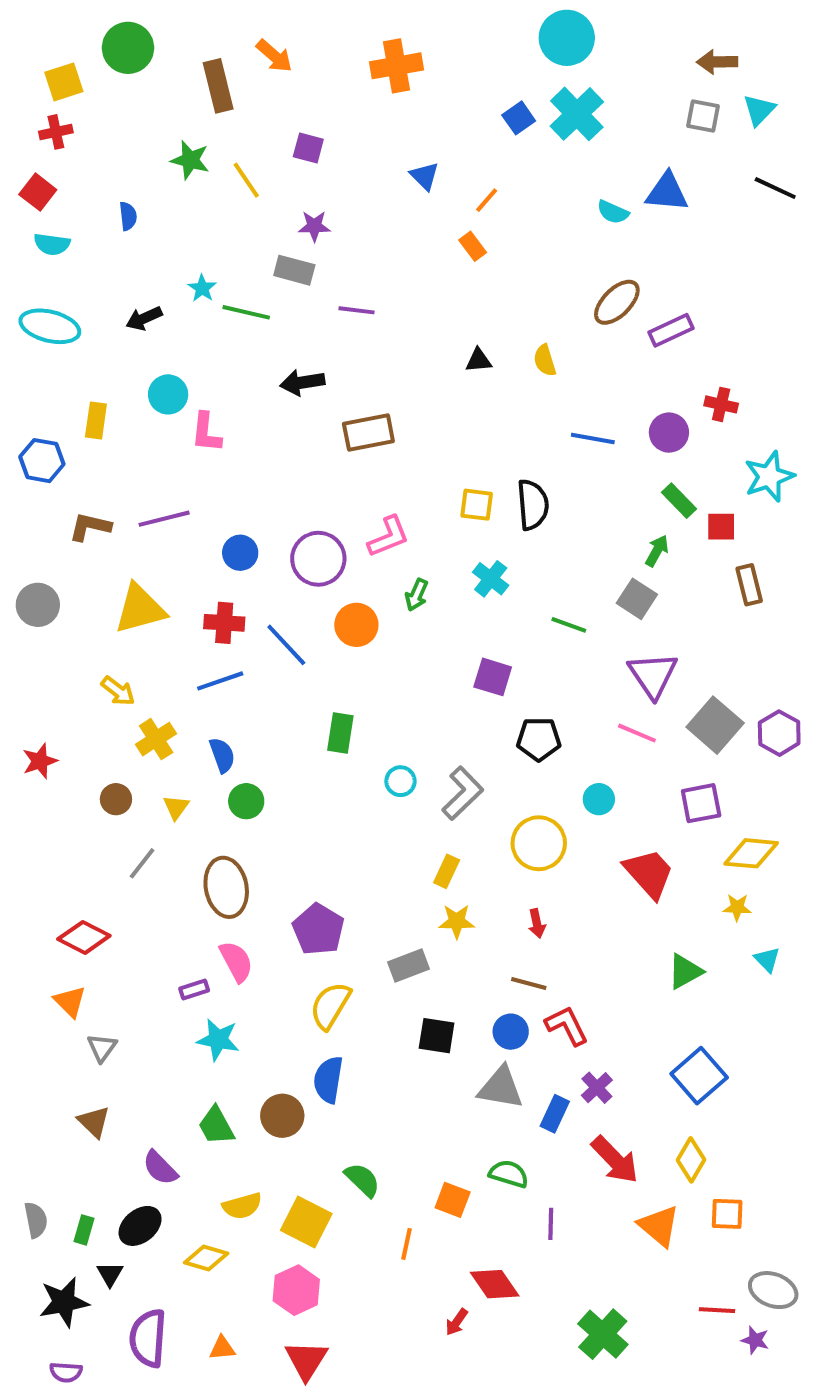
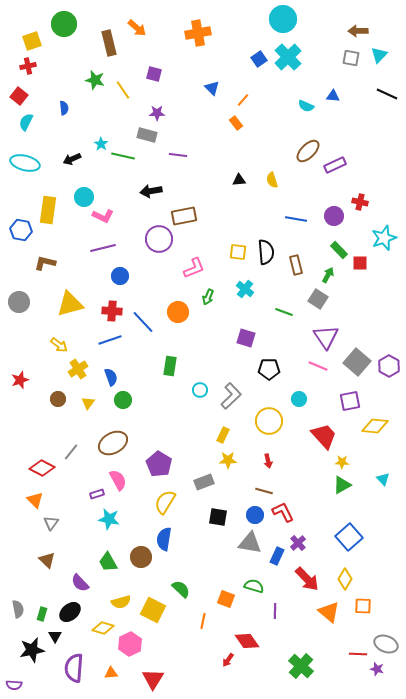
blue triangle: (667, 192) -> (333, 96), size x0.6
cyan semicircle: (52, 244) -> (26, 122), turned 108
yellow rectangle: (96, 420) -> (48, 210), size x1.5
pink L-shape: (206, 433) -> (103, 216), turned -70
purple line: (164, 519) -> (103, 248), moved
purple circle: (318, 559) -> (159, 239), moved
brown rectangle: (749, 585) -> (296, 265), moved
gray line: (142, 863) -> (71, 452), moved
brown ellipse: (226, 887) -> (113, 443), turned 72
yellow star: (737, 907) -> (342, 462), moved
pink hexagon: (296, 1290) -> (130, 644), moved
purple semicircle: (66, 1372) -> (14, 685), moved

